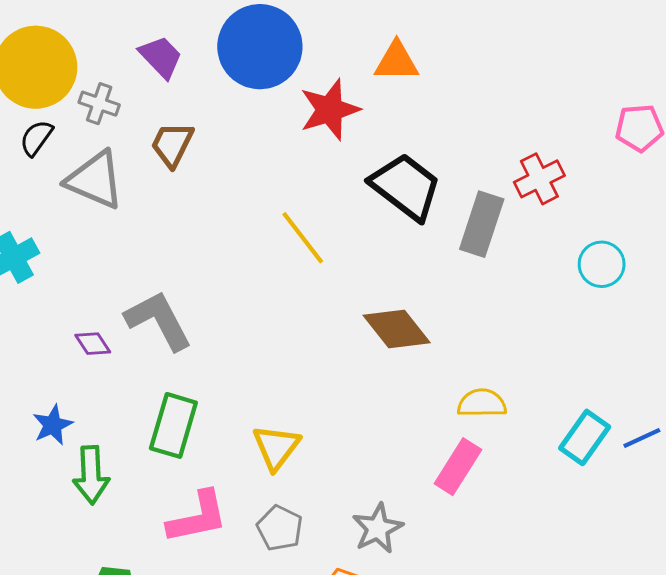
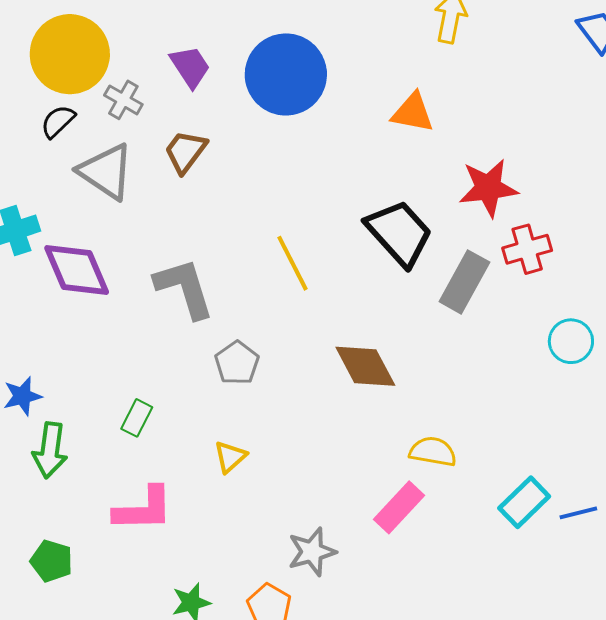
red star: (330, 110) -> (488, 188), moved
gray L-shape: (159, 320) -> (184, 288), moved
purple diamond: (93, 344) -> (77, 270), moved, size x2.0
green rectangle: (173, 425) -> (137, 418), size x0.6
yellow triangle: (276, 447) -> (230, 457), size x0.7
gray pentagon: (280, 528) -> (237, 363), moved

